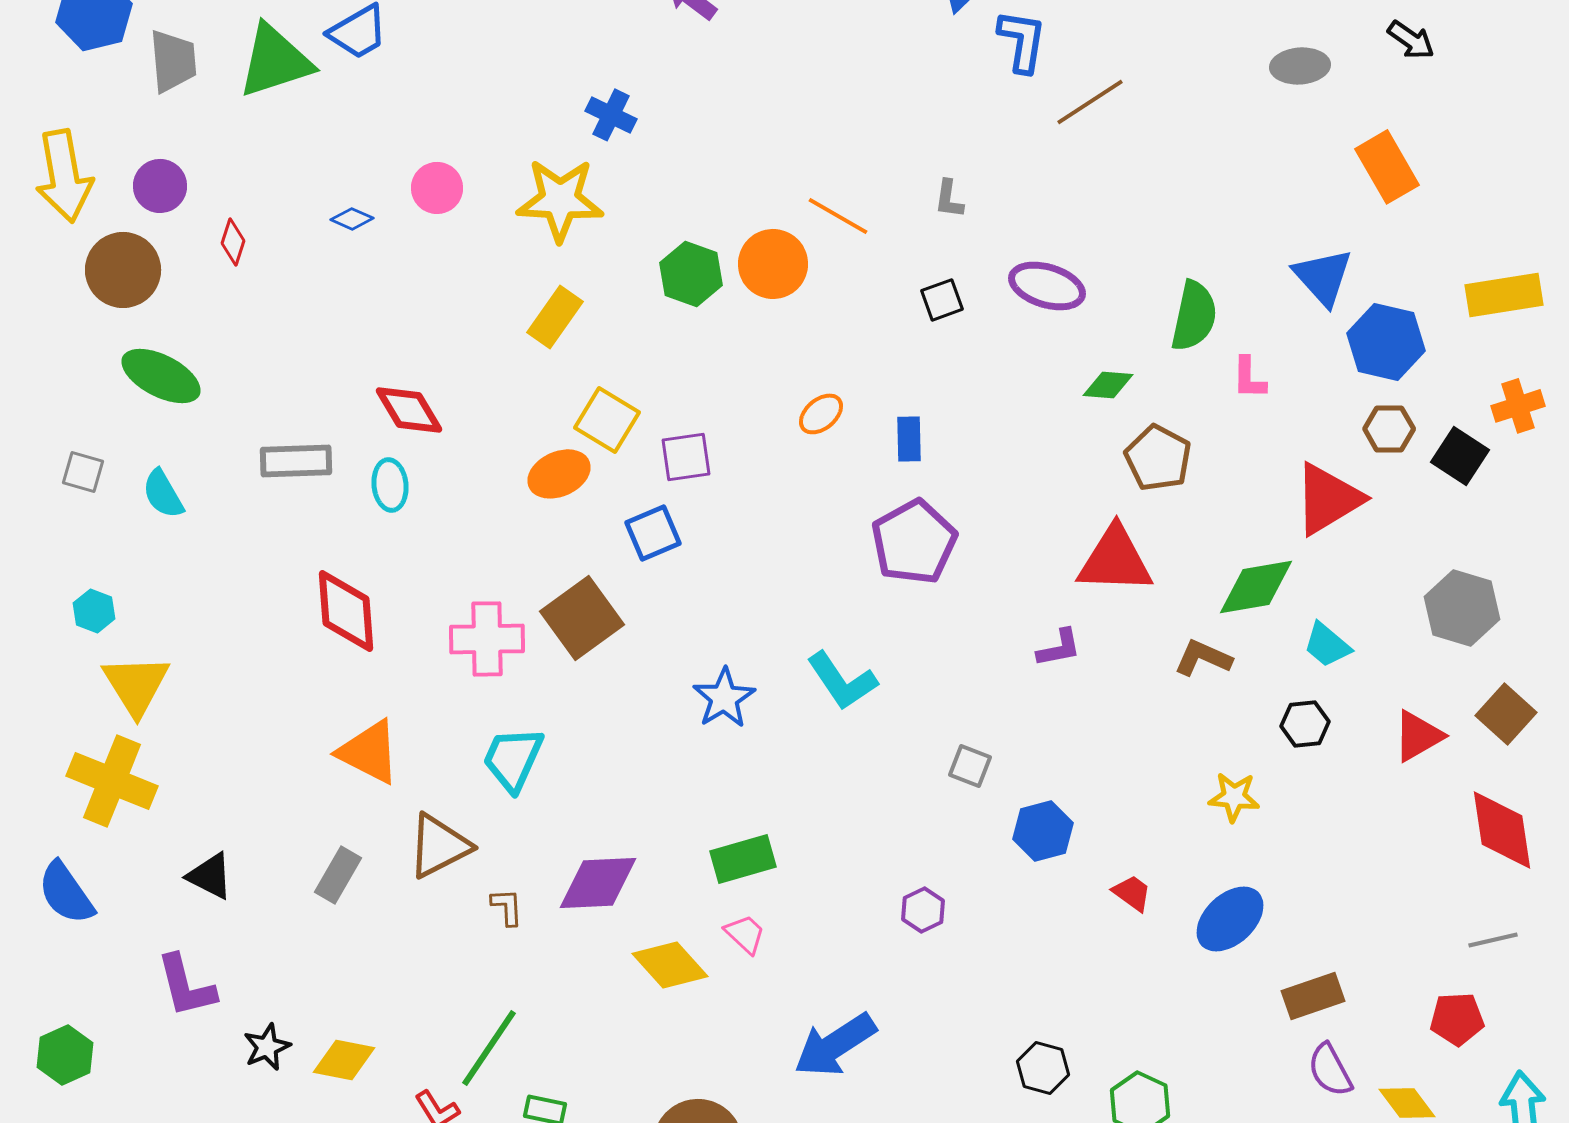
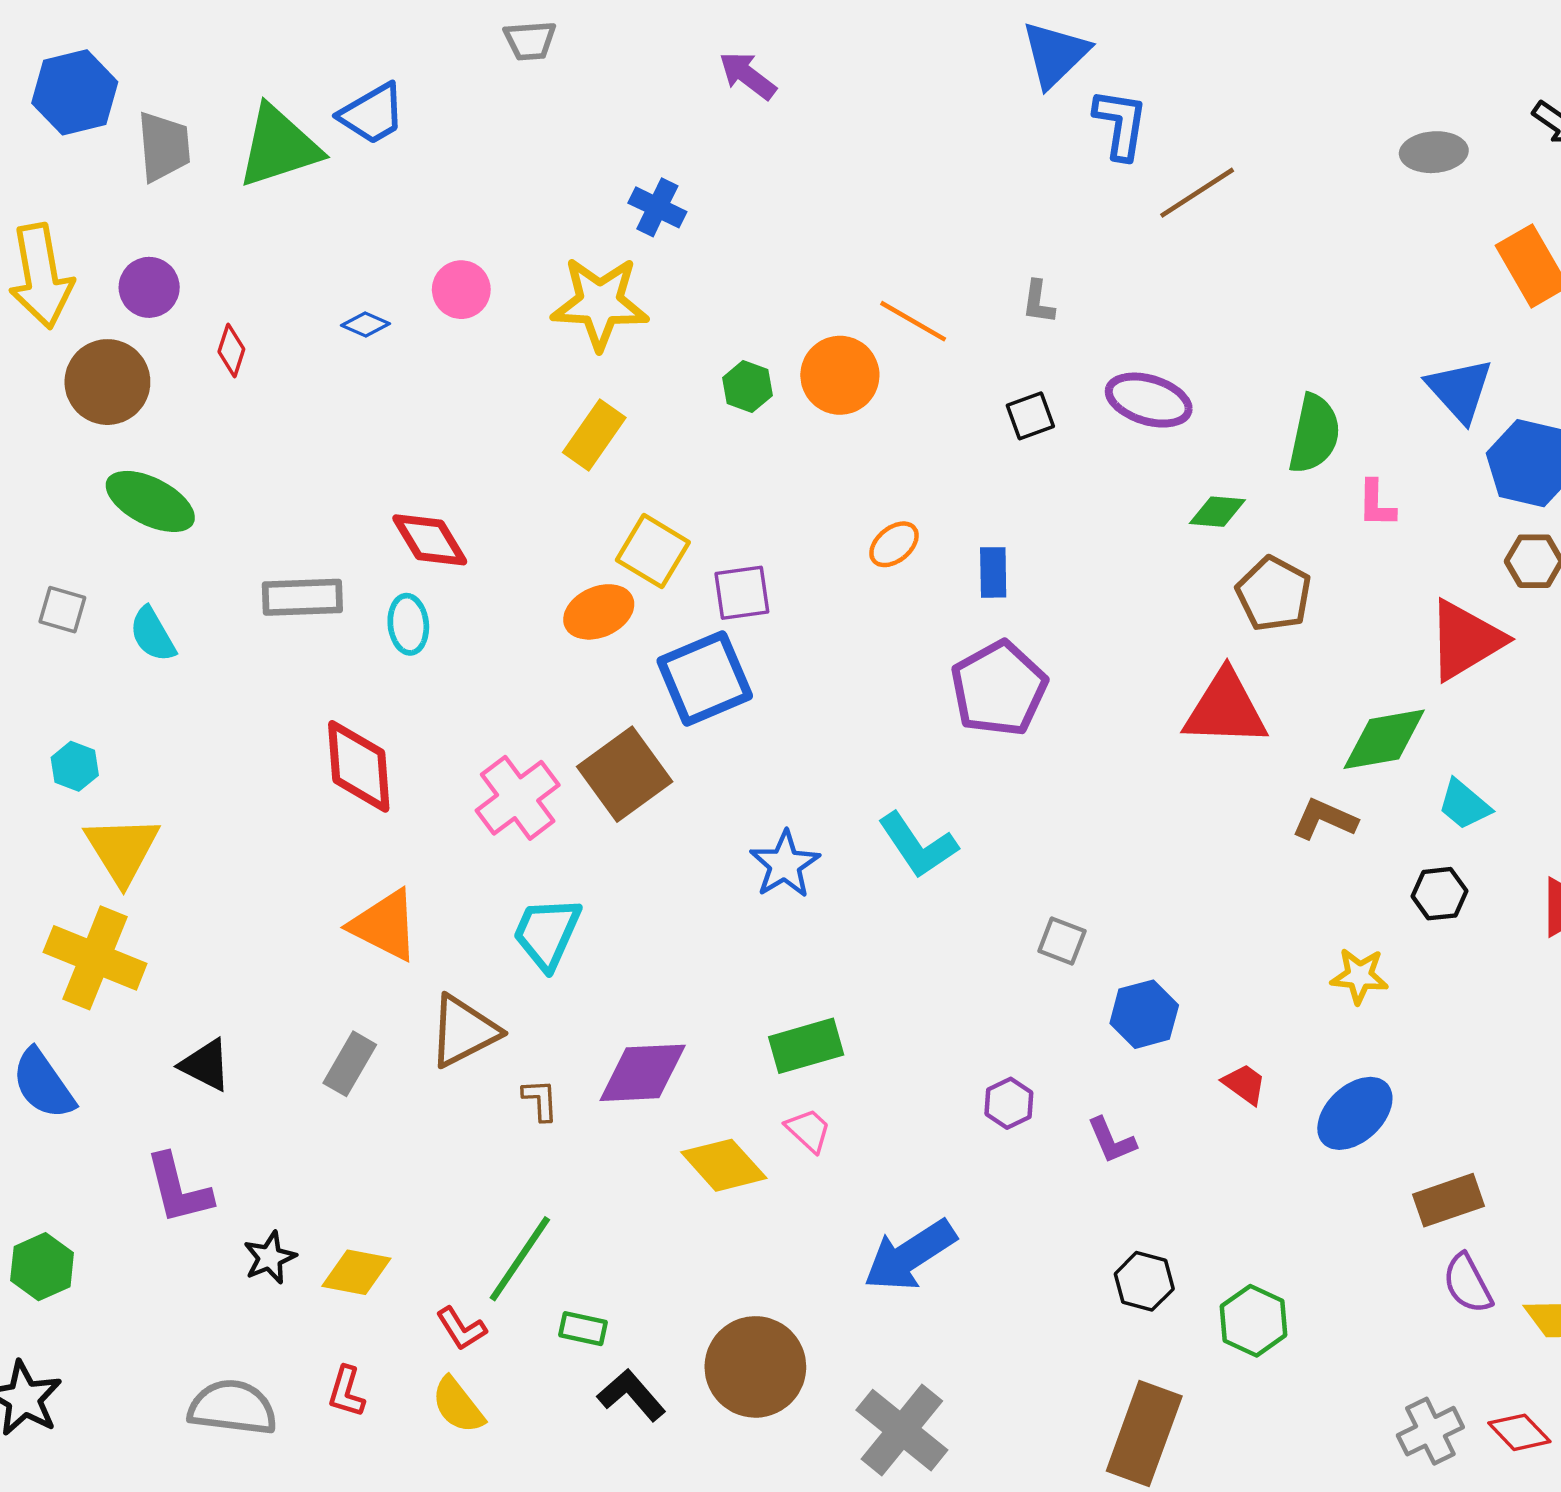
green hexagon: (691, 274) -> (748, 387), size x0.7
blue square: (653, 533) -> (705, 678), size x1.5
pink cross: (487, 639) -> (518, 798), turned -36
purple L-shape: (1059, 648) -> (1111, 1140), moved, turned 78

